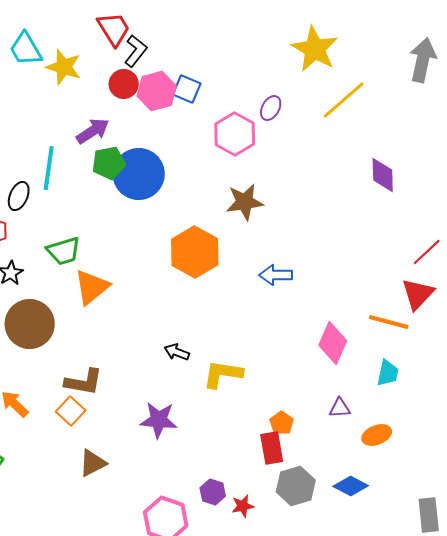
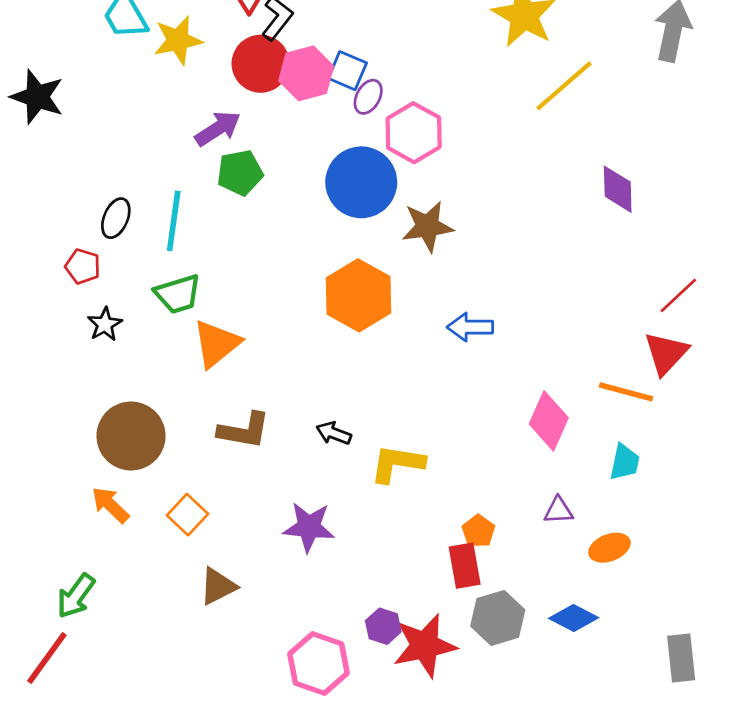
yellow star: (64, 67) -> (178, 40), turned -30
red circle: (124, 84) -> (261, 64), size x1.4
purple ellipse: (271, 108) -> (368, 97), moved
cyan line: (49, 168) -> (174, 221), moved
blue circle: (139, 174) -> (361, 182), moved
brown circle: (30, 324) -> (131, 436), moved
brown L-shape: (84, 382) -> (244, 430), moved
red star: (243, 506) -> (425, 646), size x2.0

